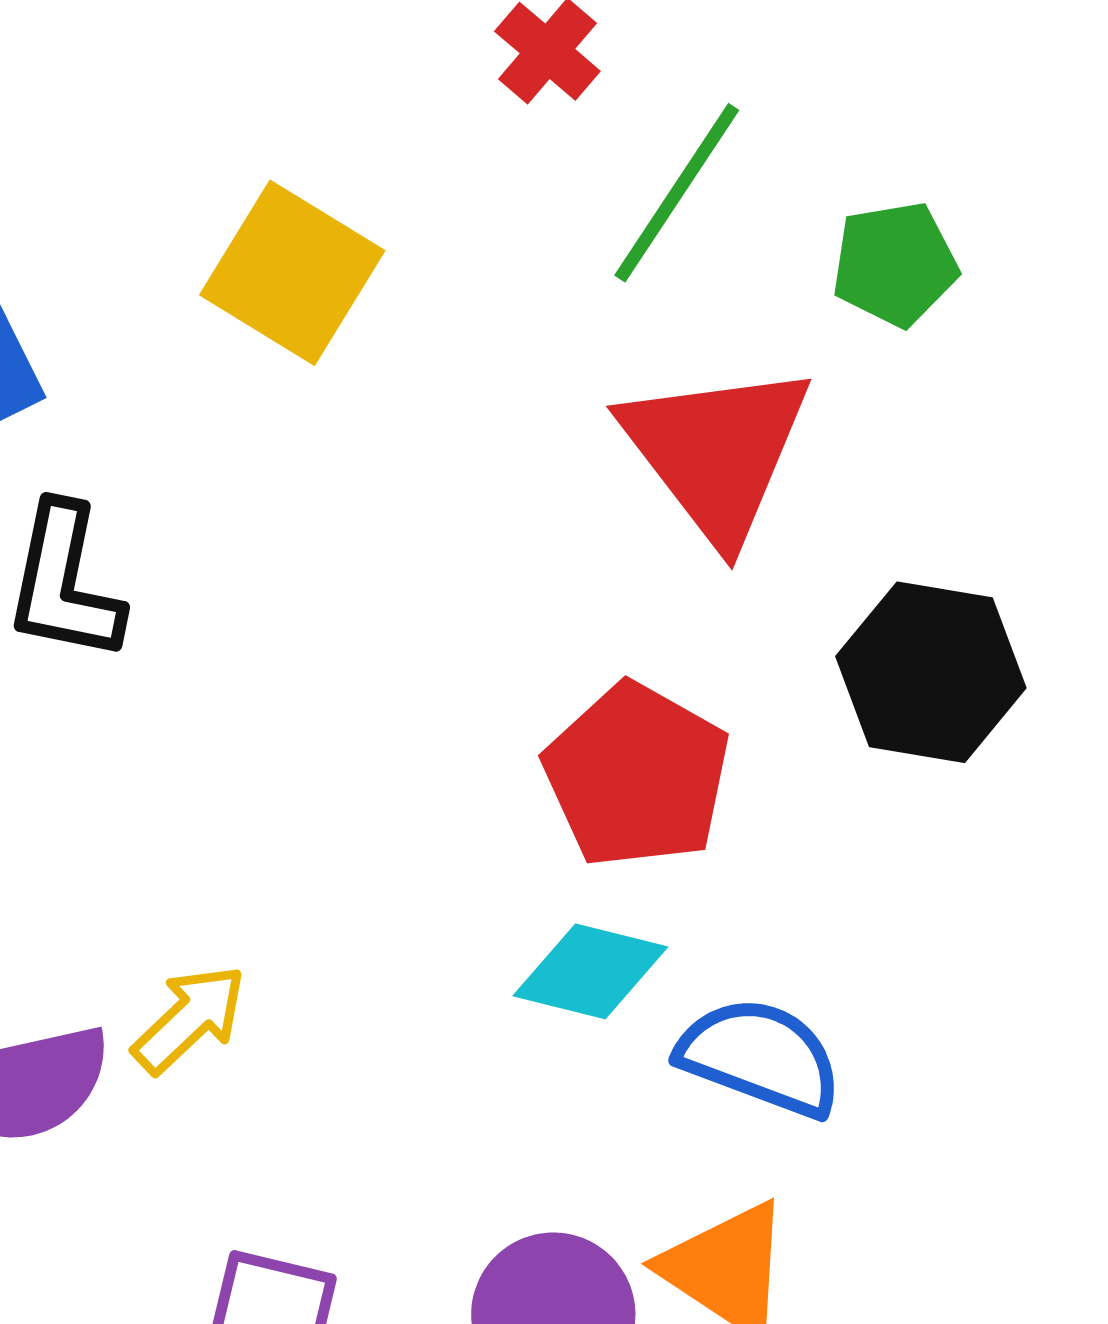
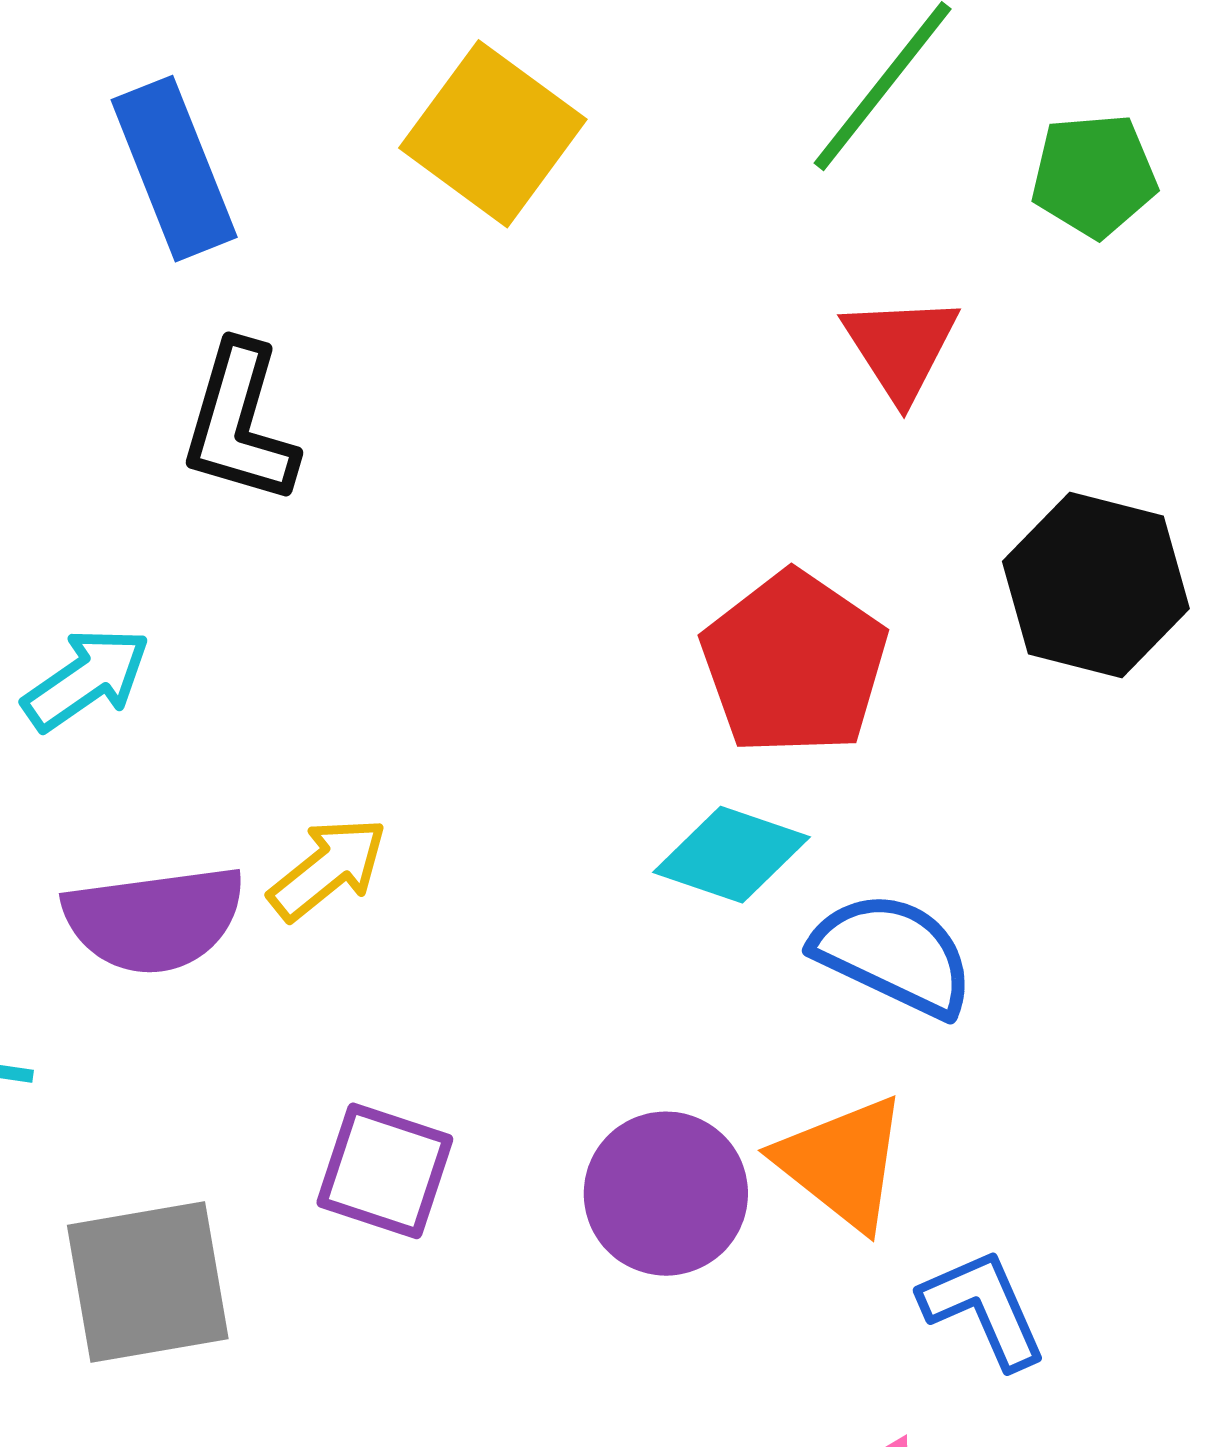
red triangle: (717, 452) -> (901, 347), size x0.6

